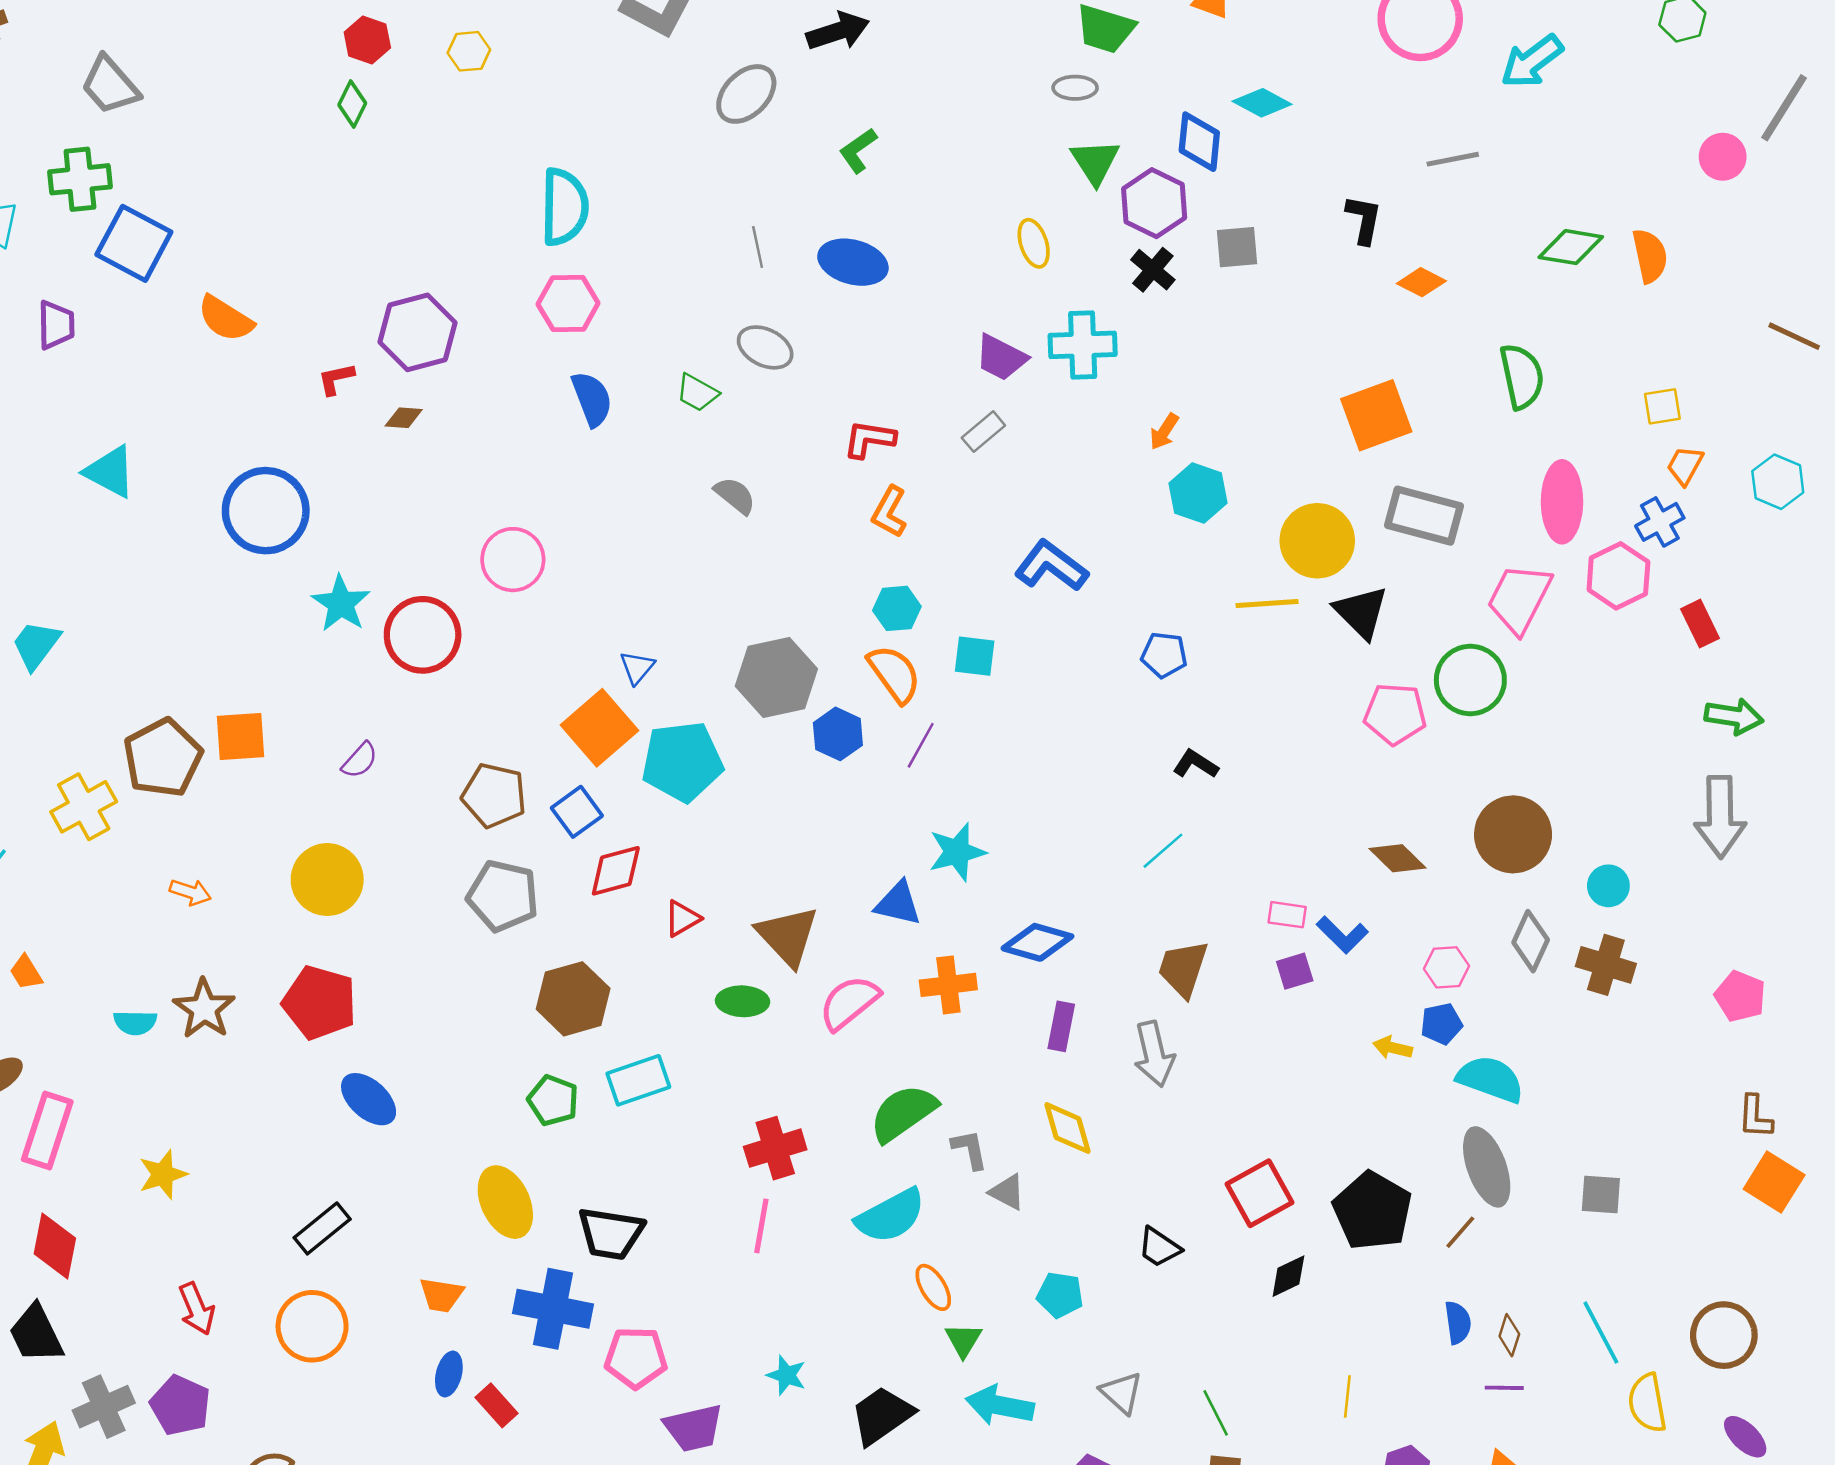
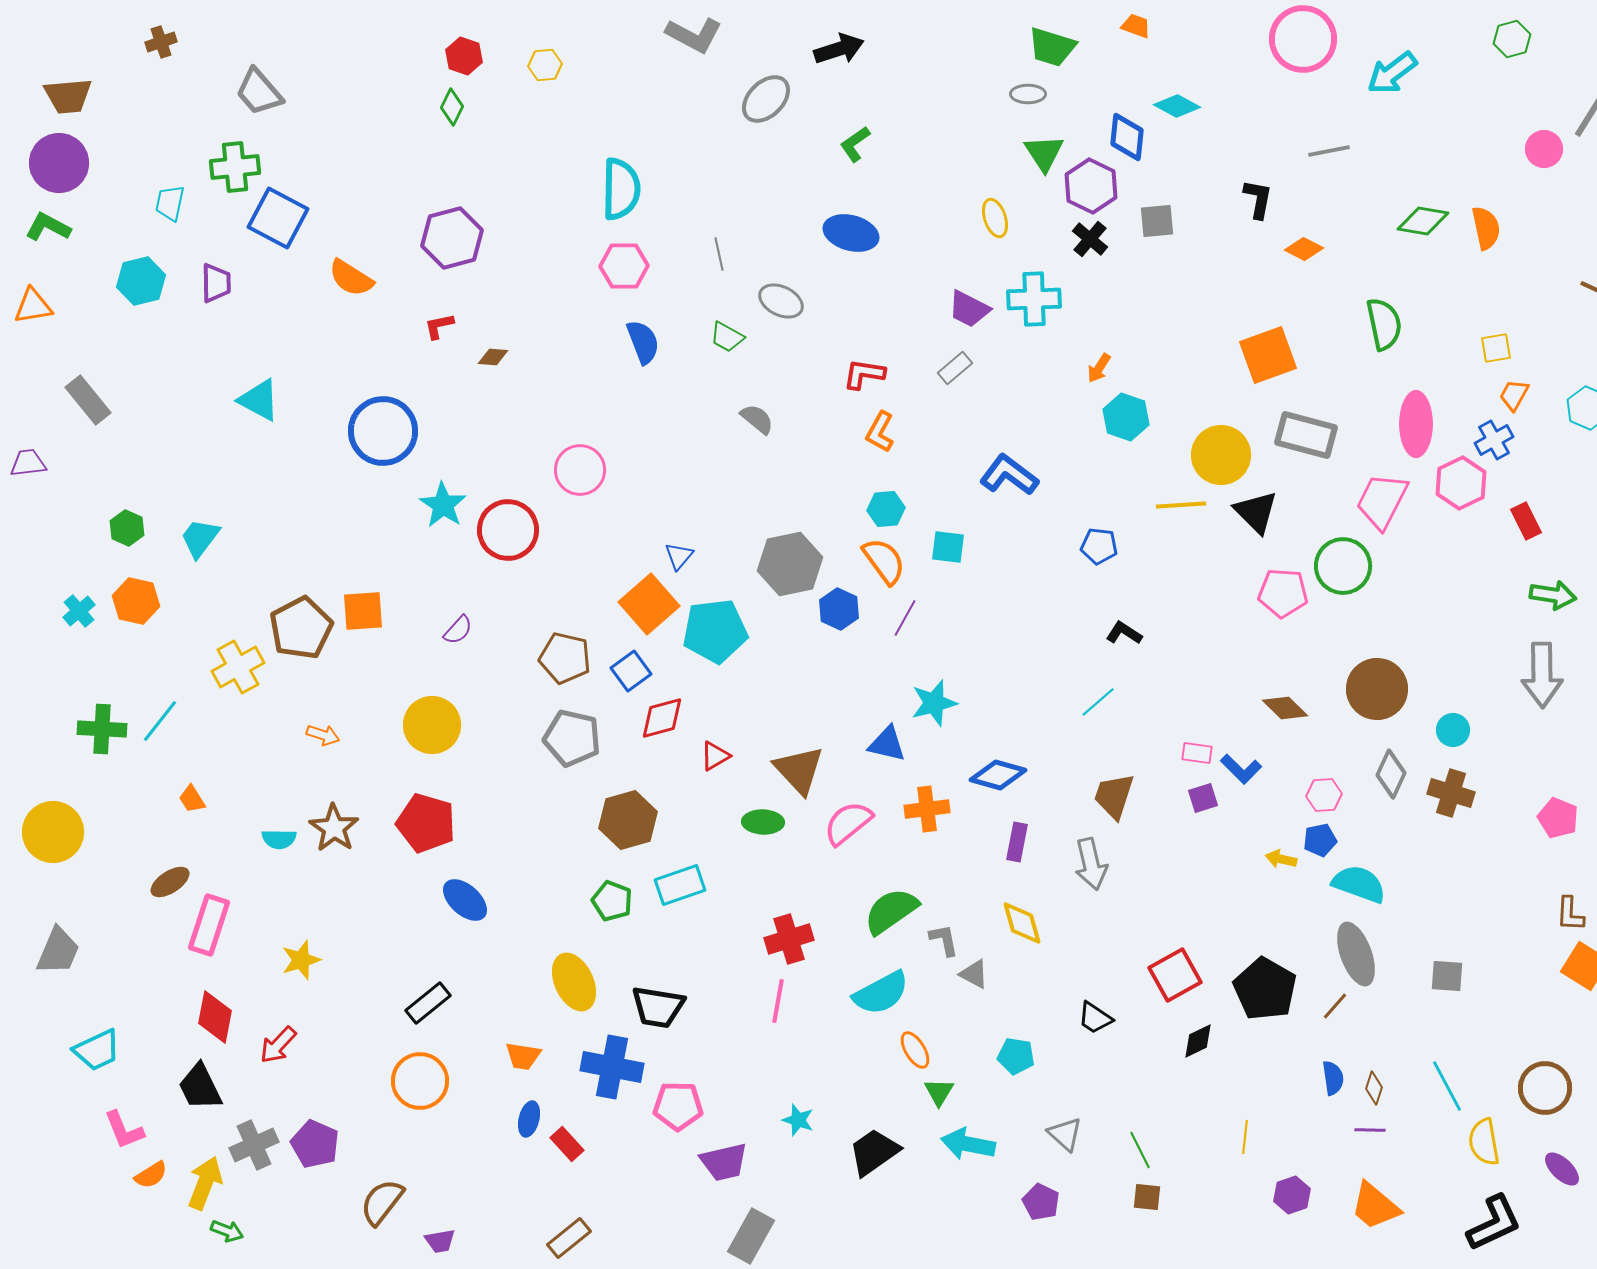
gray line: (758, 247) -> (719, 254), moved
purple hexagon: (417, 332) -> (452, 238), moved
red arrow: (197, 1309) -> (278, 1045), moved, turned 66

